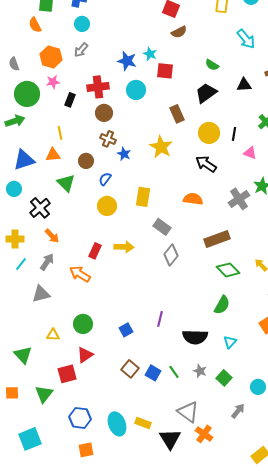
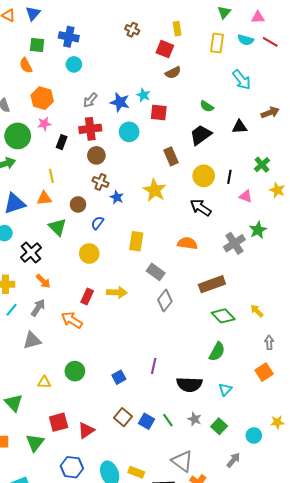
gray arrow: (81, 50) -> (90, 100), moved
yellow circle: (107, 206) -> (89, 254), moved
red triangle: (85, 355) -> (86, 430), moved

